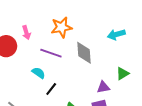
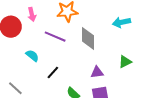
cyan semicircle: (39, 73) -> (32, 56), moved
purple triangle: (103, 87) -> (97, 72), moved

